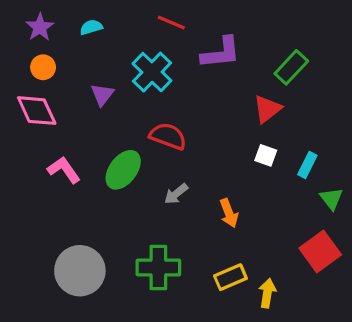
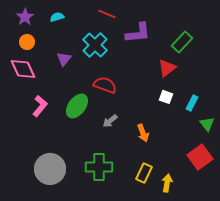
pink L-shape: (64, 170) -> (40, 106), turned 75
yellow rectangle: (230, 277) -> (144, 173), turned -42

